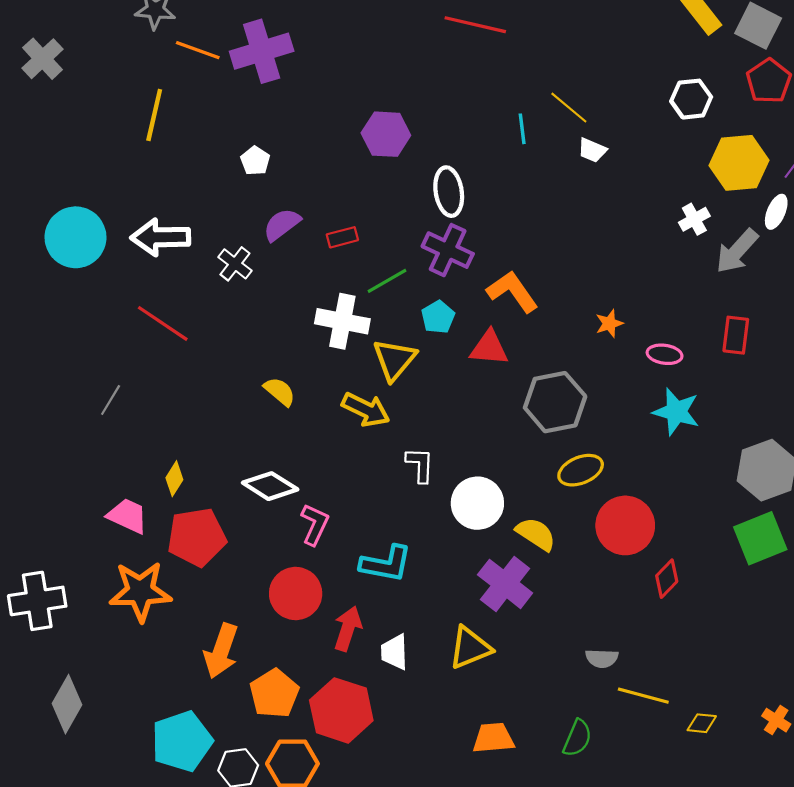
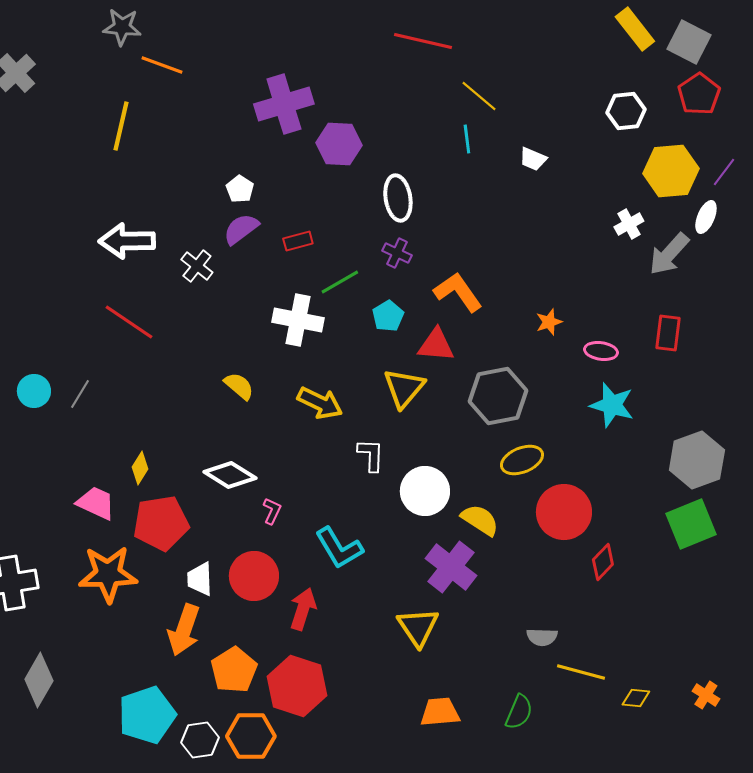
purple cross: (262, 51) -> (284, 104), moved
yellow line: (569, 108) -> (479, 96), moved
white pentagon: (255, 161) -> (240, 189), moved
cyan circle: (75, 237) -> (34, 391), moved, size x0.6
purple cross: (448, 250) -> (397, 253), size x0.6
yellow triangle: (394, 360) -> (404, 388), moved
pink L-shape: (315, 524) -> (272, 511), size x0.7
cyan L-shape: (386, 564) -> (339, 548), turned 48
yellow triangle: (470, 648) -> (418, 627), turned -42
white trapezoid: (394, 652) -> (200, 579), moved

